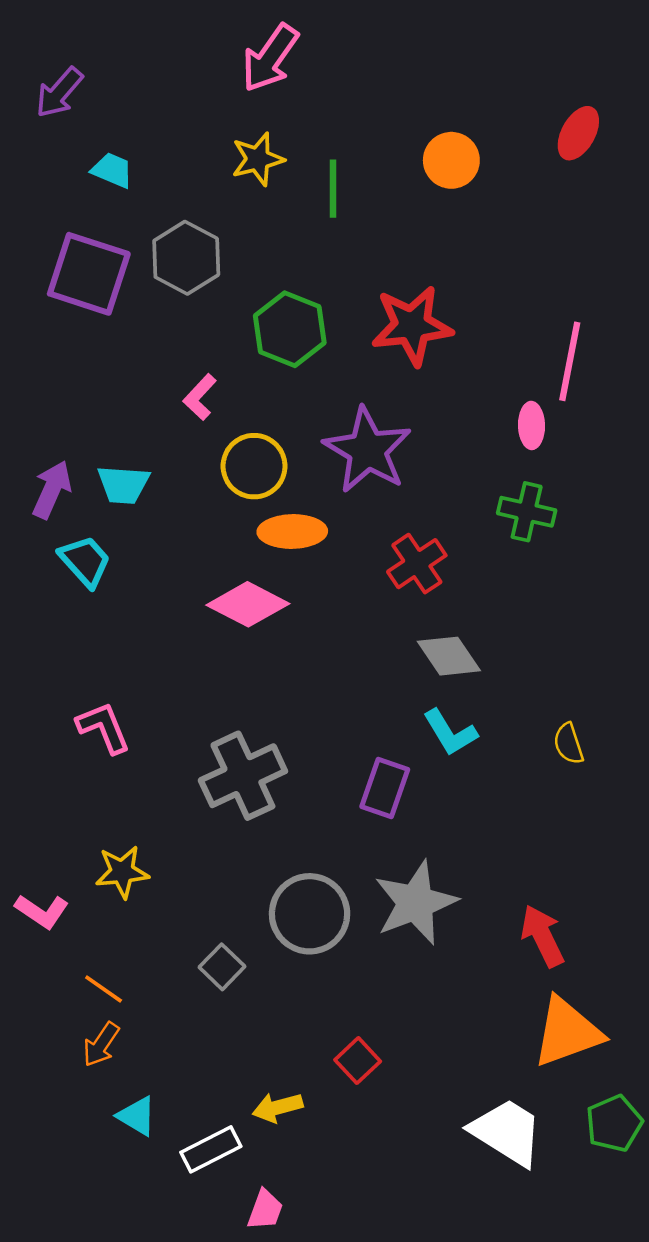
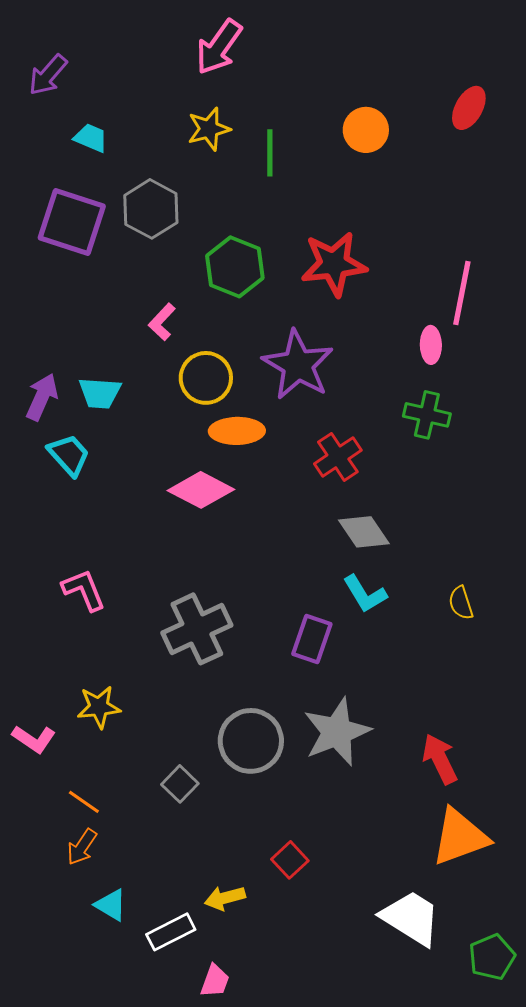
green pentagon: (614, 1123) -> (492, 957), moved

